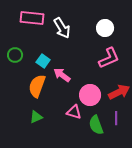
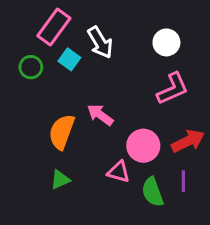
pink rectangle: (32, 18) -> (54, 27), turned -60
green circle: (15, 55) -> (31, 67), moved
cyan square: (43, 61) -> (69, 59), moved

